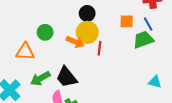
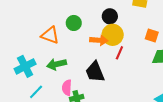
black circle: (87, 13) -> (110, 16), moved
orange arrow: (75, 42) -> (99, 40), turned -36
black trapezoid: (67, 77) -> (95, 72), moved

